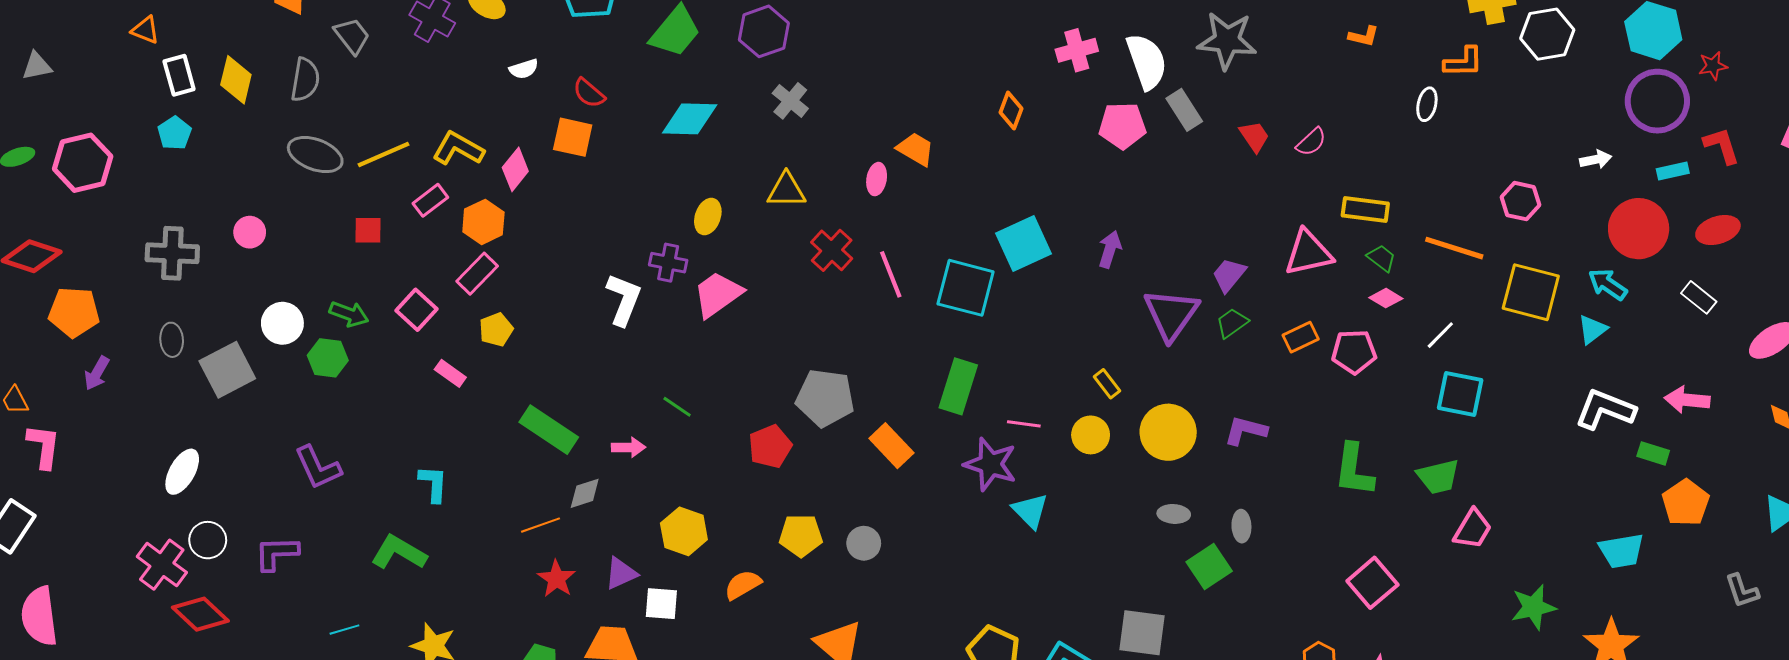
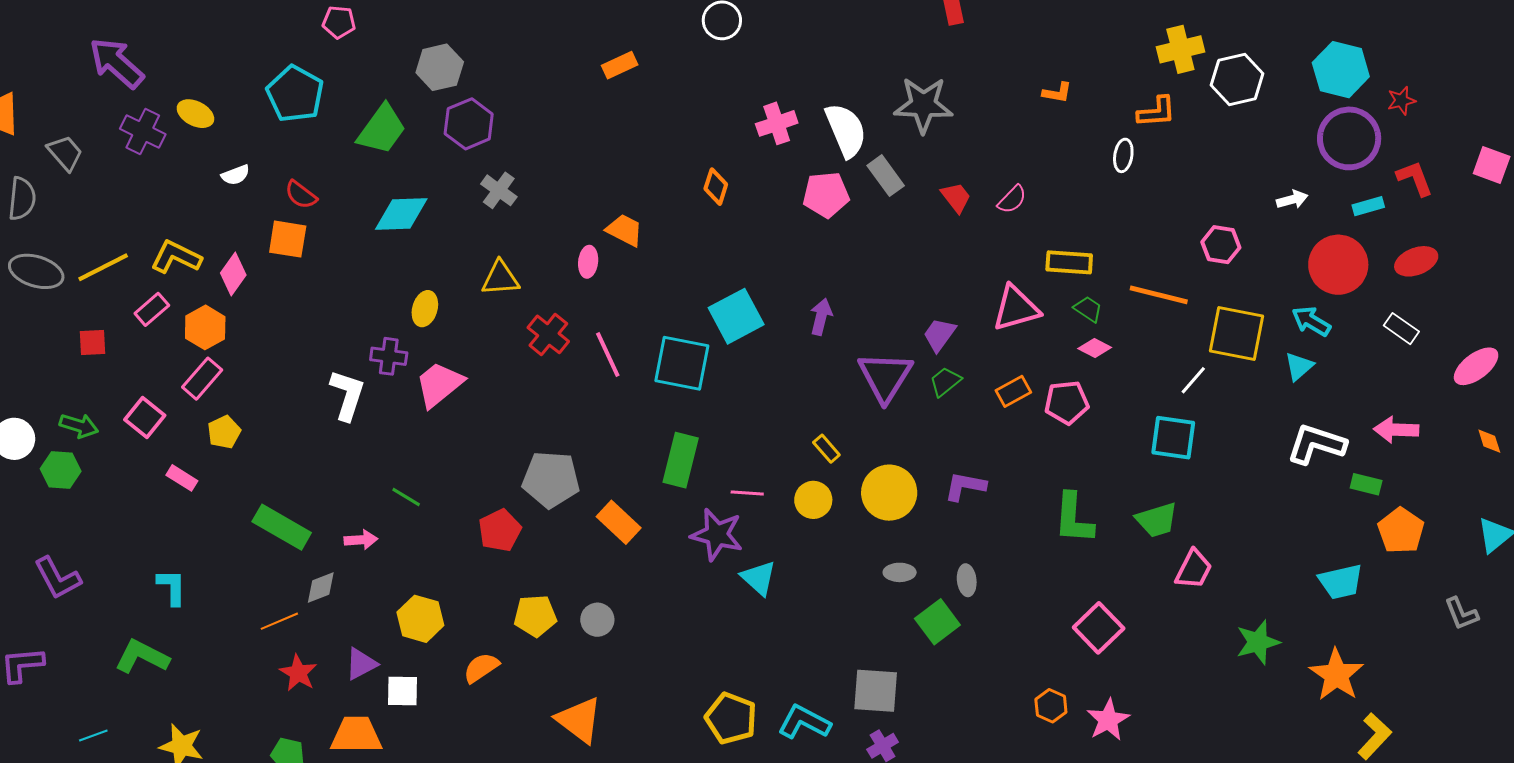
white line: (1440, 335) -> (1193, 380), moved

